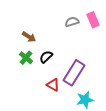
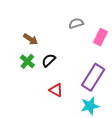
pink rectangle: (93, 20) -> (100, 37), moved, turned 49
purple rectangle: (74, 73) -> (93, 77), moved

